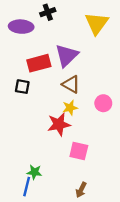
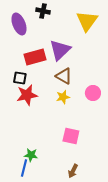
black cross: (48, 12) -> (43, 11), turned 32
purple ellipse: (21, 27) -> (19, 24), turned 65
red star: (59, 124) -> (27, 95), moved

